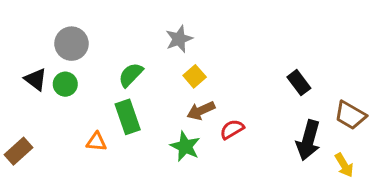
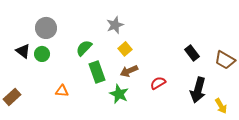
brown trapezoid: (350, 115) -> (225, 60), moved
green rectangle: (128, 117) -> (97, 72), moved
red semicircle: (232, 129) -> (158, 83), moved

